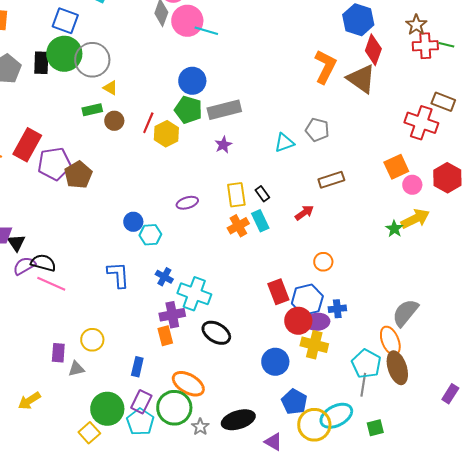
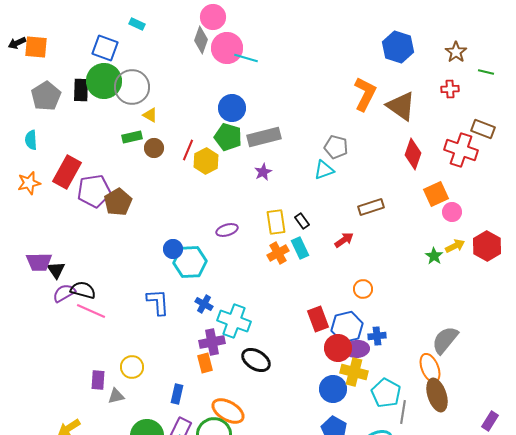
red cross: (425, 46) -> (450, 89), moved, size x0.7
red diamond: (373, 50) -> (413, 154), moved
gray pentagon: (317, 130) -> (336, 147), moved
red hexagon: (447, 178) -> (487, 246), moved
yellow arrow: (415, 219) -> (455, 246), size x0.7
cyan hexagon: (150, 235) -> (190, 262), size x1.5
blue circle: (275, 362) -> (333, 389), moved
cyan pentagon: (366, 364) -> (386, 393), moved

